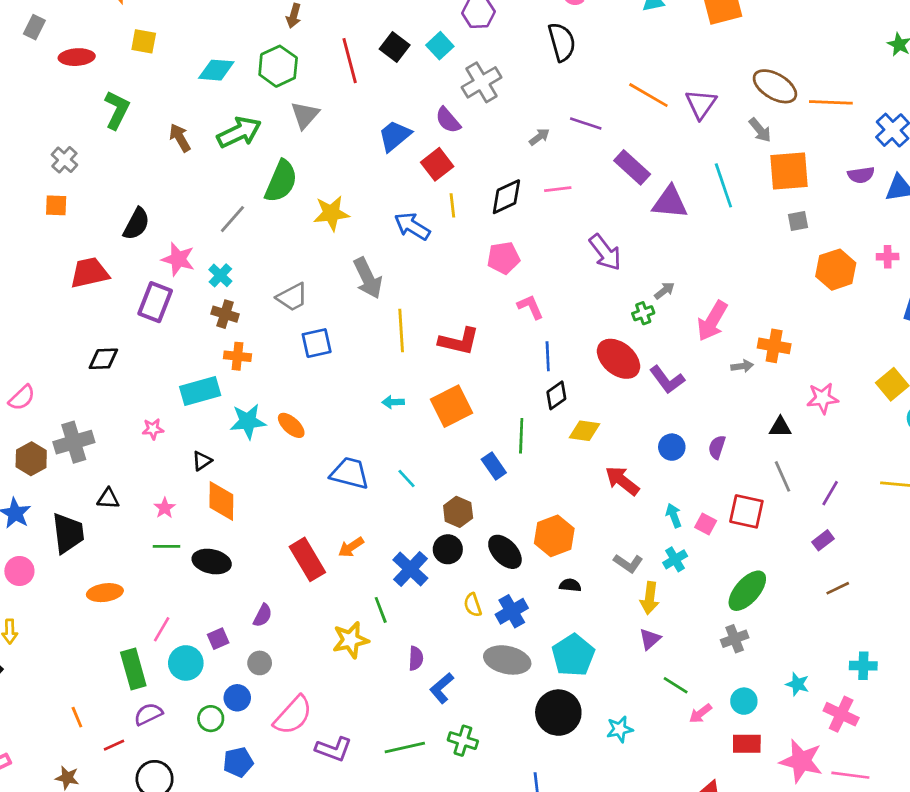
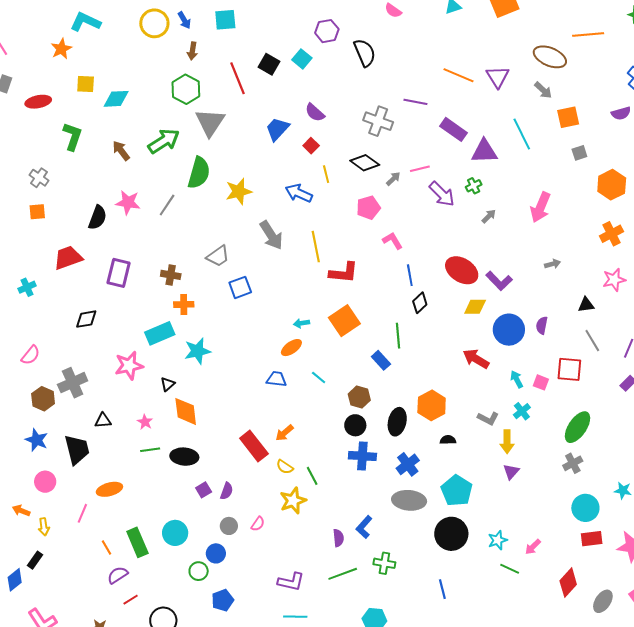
black semicircle: (562, 42) -> (365, 53), moved
cyan diamond: (216, 70) -> (116, 99), moved
gray cross: (482, 82) -> (378, 121), moved, turned -32
orange line: (831, 102) -> (588, 34), moved
gray triangle: (305, 115) -> (210, 122), size x1.4
gray arrow: (539, 137) -> (393, 179), moved
red square: (437, 164) -> (311, 146), size x0.7
orange square: (789, 171) -> (568, 117), size x0.7
pink line: (558, 189) -> (420, 169), moved
black diamond: (506, 197) -> (365, 163), turned 68
pink star: (178, 259) -> (128, 202), moved
cyan cross: (220, 275) -> (27, 287), moved, turned 30
green cross: (643, 313) -> (474, 186), moved
pink arrow: (712, 321) -> (540, 207), moved
yellow line: (401, 330) -> (316, 247), moved
orange cross: (774, 346) -> (611, 234), moved, turned -30
orange ellipse: (291, 425) -> (291, 348), moved, turned -70
pink star: (153, 429) -> (129, 366), size x1.8
yellow diamond: (584, 431) -> (475, 307), moved
blue circle: (672, 447) -> (509, 330), size x1.6
blue trapezoid: (350, 473) -> (277, 379), size x0.7
black ellipse: (505, 552) -> (397, 422), turned 64
blue cross: (410, 569) -> (362, 456), moved, turned -32
yellow semicircle: (473, 605) -> (285, 467), moved, turned -30
pink line: (162, 629) -> (82, 513), moved
purple square: (218, 639) -> (204, 490), moved
purple semicircle: (416, 658) -> (338, 538), moved
green line: (676, 685) -> (510, 569), moved
cyan circle: (744, 701) -> (585, 508), size x1.4
pink arrow: (700, 713) -> (533, 547), moved
purple semicircle: (148, 714) -> (118, 575), moved
pink semicircle: (293, 715) -> (258, 524), moved, size x0.5
orange line: (77, 717) -> (107, 547), moved

